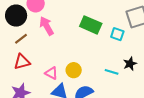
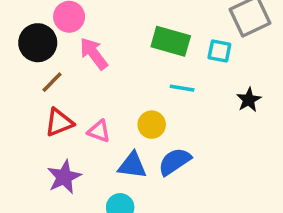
cyan line: (112, 72) -> (182, 88), moved
pink triangle: (51, 73) -> (99, 131), moved

